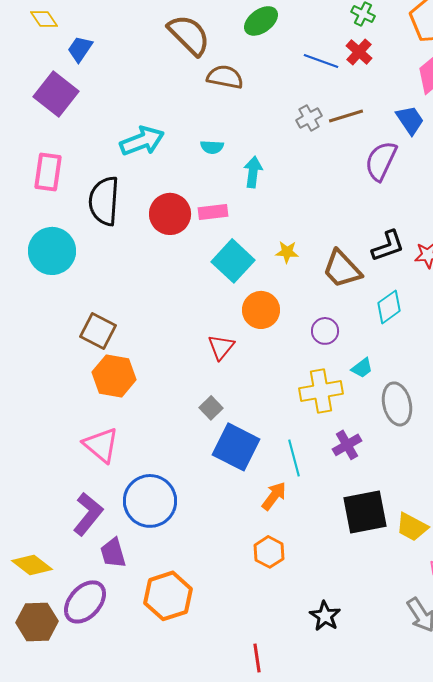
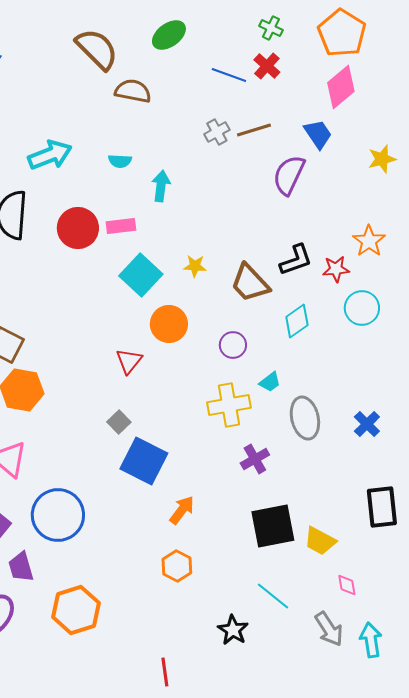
cyan line: (294, 458) -> (273, 596), moved, turned -36

